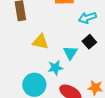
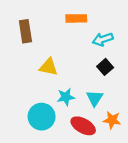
cyan triangle: (70, 53) -> (95, 98), moved

